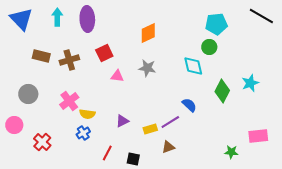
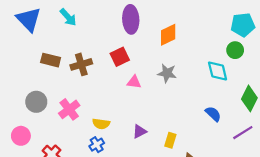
cyan arrow: (57, 17) -> (68, 17), turned 138
purple ellipse: (87, 19) -> (131, 19), moved
pink cross: (69, 101) -> (69, 109), moved
purple line: (170, 122) -> (243, 133), moved
yellow rectangle: (150, 129) -> (170, 140), turned -56

